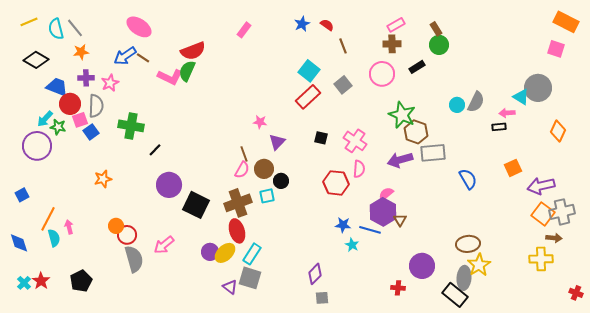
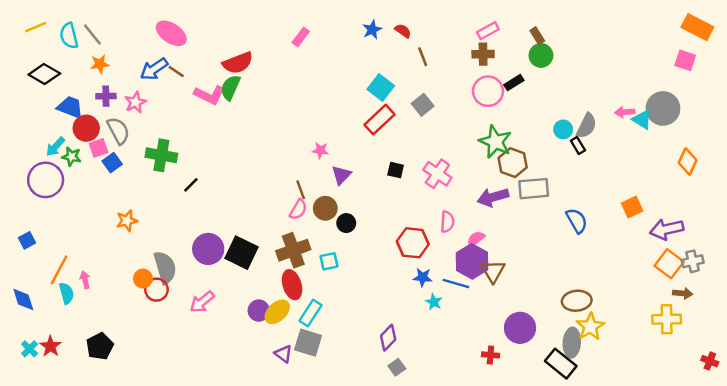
pink circle: (382, 74) -> (488, 91), moved
gray semicircle: (96, 106) -> (118, 131), turned -30
pink arrow: (507, 113) -> (625, 112), moved
black rectangle: (499, 127) -> (578, 145), moved, turned 64
pink semicircle: (359, 169) -> (447, 222), moved
red hexagon: (336, 183) -> (413, 243), moved
purple circle: (169, 185) -> (208, 249), moved
cyan square: (267, 196) -> (329, 261), moved
gray cross: (562, 212) -> (693, 261), size x0.7
brown triangle: (400, 220) -> (493, 271), size x1.5
gray semicircle: (134, 259) -> (165, 267), moved
gray square: (322, 298) -> (397, 367), turned -32

